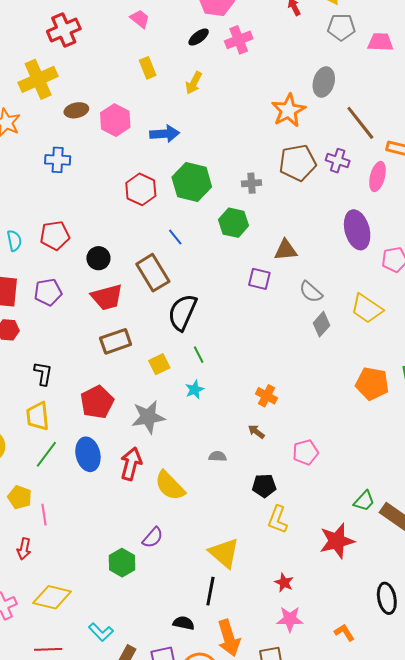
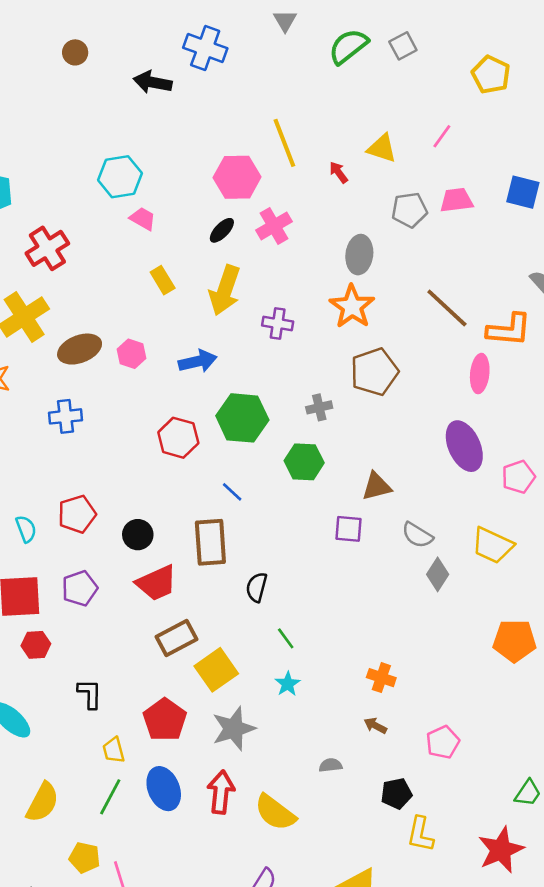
gray pentagon: (341, 27) -> (409, 210), moved
gray ellipse: (324, 82) -> (359, 255), moved
yellow arrow: (194, 83) -> (225, 290), size x1.6
brown ellipse: (76, 110) -> (80, 349), size x1.4
pink hexagon: (115, 120) -> (132, 354), size x0.7
purple cross: (338, 161) -> (278, 324), moved
brown rectangle: (153, 273) -> (210, 542), turned 36
black semicircle: (183, 312) -> (257, 587), size x0.6
yellow square: (159, 364) -> (216, 670), moved, size x1.5
yellow trapezoid: (38, 416) -> (114, 750), moved, size x0.7

